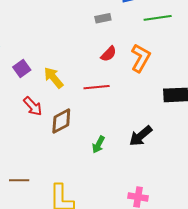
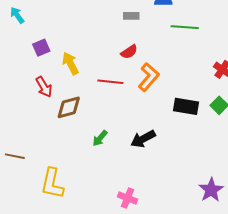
orange L-shape: (141, 58) -> (149, 77), moved

